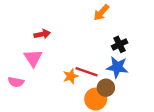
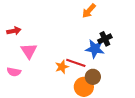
red arrow: (42, 34) -> (14, 31), moved
blue star: (117, 67) -> (95, 49), moved

